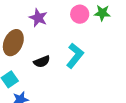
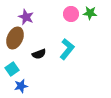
purple star: (38, 18) -> (26, 17), moved

